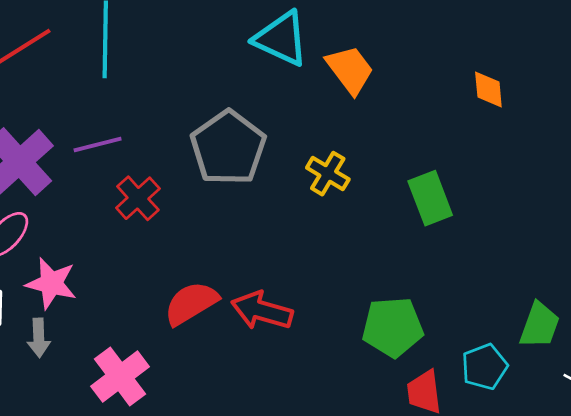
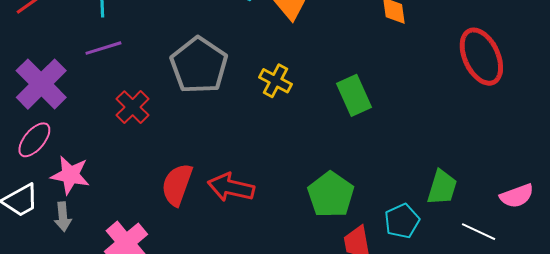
purple line: (98, 145) -> (103, 48), moved
red semicircle: (191, 303) -> (177, 185), turned -36
green pentagon: (393, 327) -> (331, 195), turned -30

